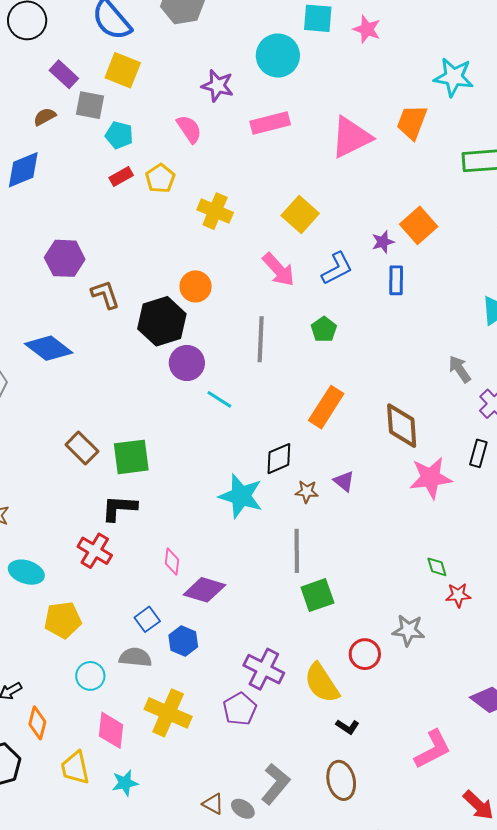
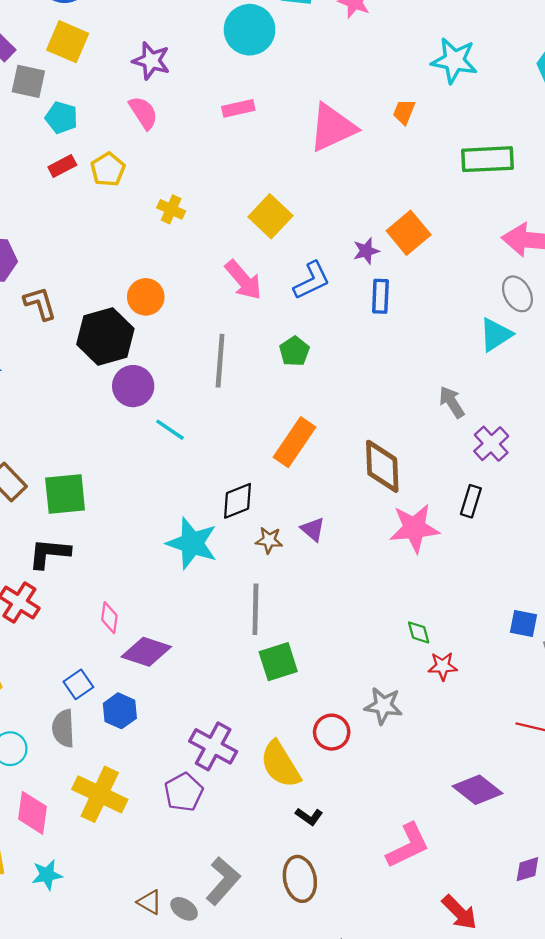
purple star: (218, 86) -> (151, 61), moved
orange trapezoid: (412, 122) -> (404, 112), size x0.6
pink rectangle: (270, 123) -> (238, 108), size x0.7
yellow cross: (215, 211) -> (171, 209), size x0.7
gray semicircle: (135, 657) -> (63, 728), turned -100

